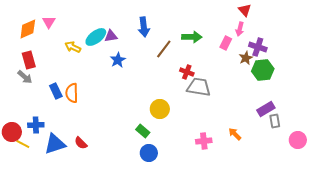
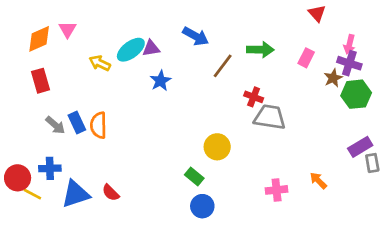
red triangle: (245, 10) -> (317, 13), moved
blue arrow: (144, 27) -> (196, 36), turned -54
pink arrow: (240, 29) -> (349, 44), moved
gray arrow: (25, 77) -> (55, 125), moved

